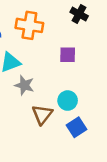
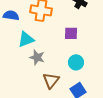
cyan circle: (68, 101) -> (76, 62), moved

